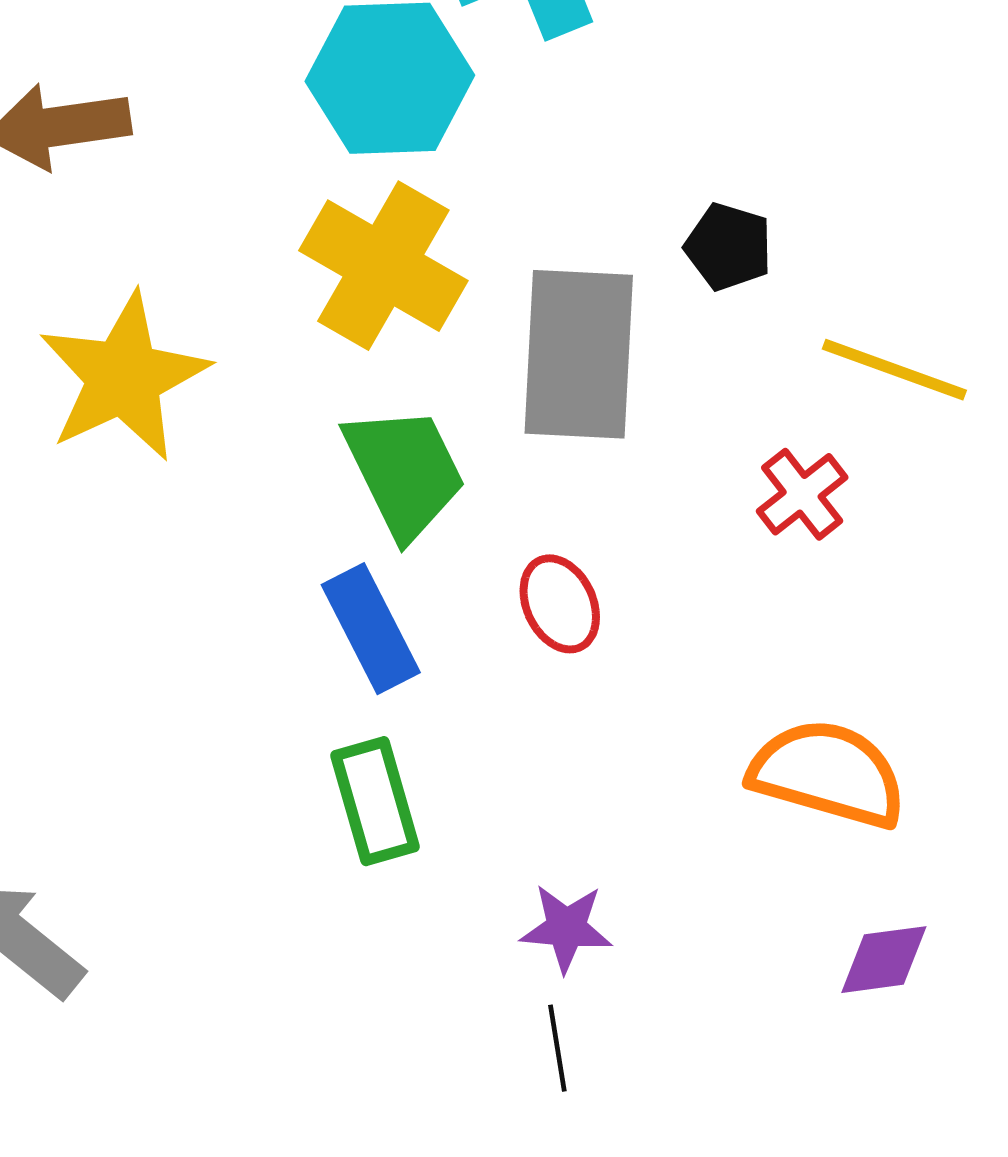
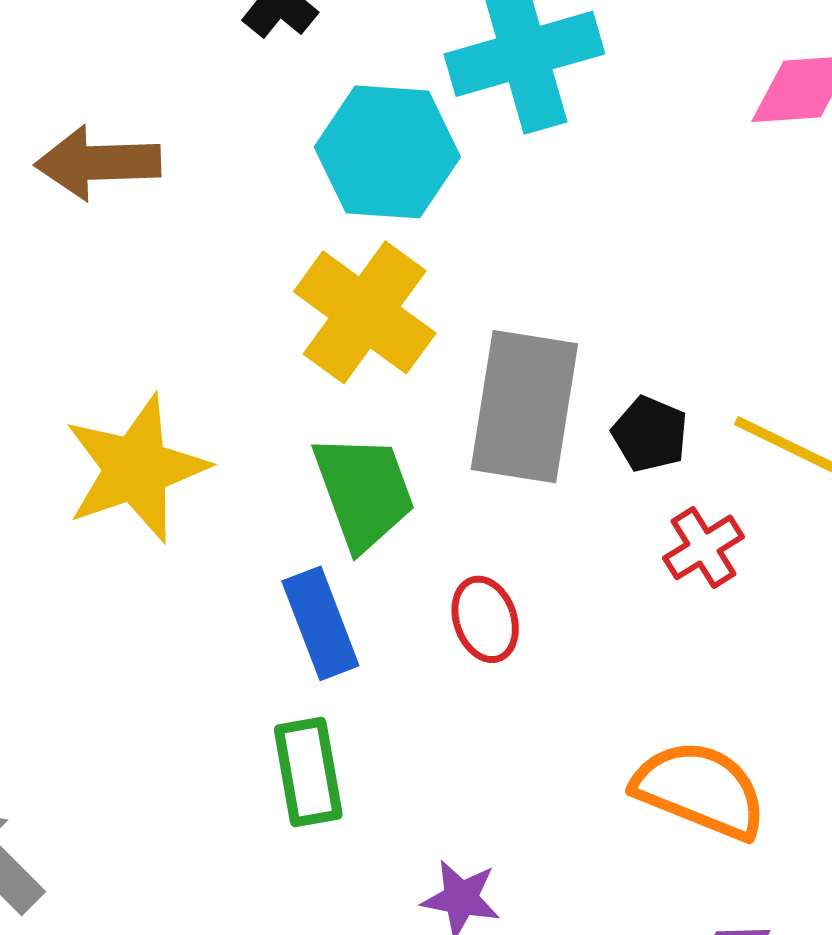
black pentagon: (729, 247) -> (650, 434), moved
yellow star: (124, 377) -> (136, 469), moved

